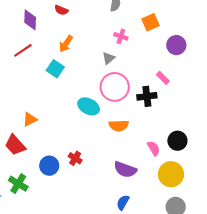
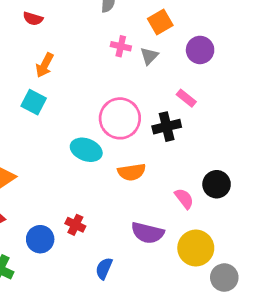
gray triangle: (109, 58) -> (149, 56), moved
yellow circle: (171, 174) -> (196, 248), moved
blue semicircle: (123, 202) -> (104, 268), moved

